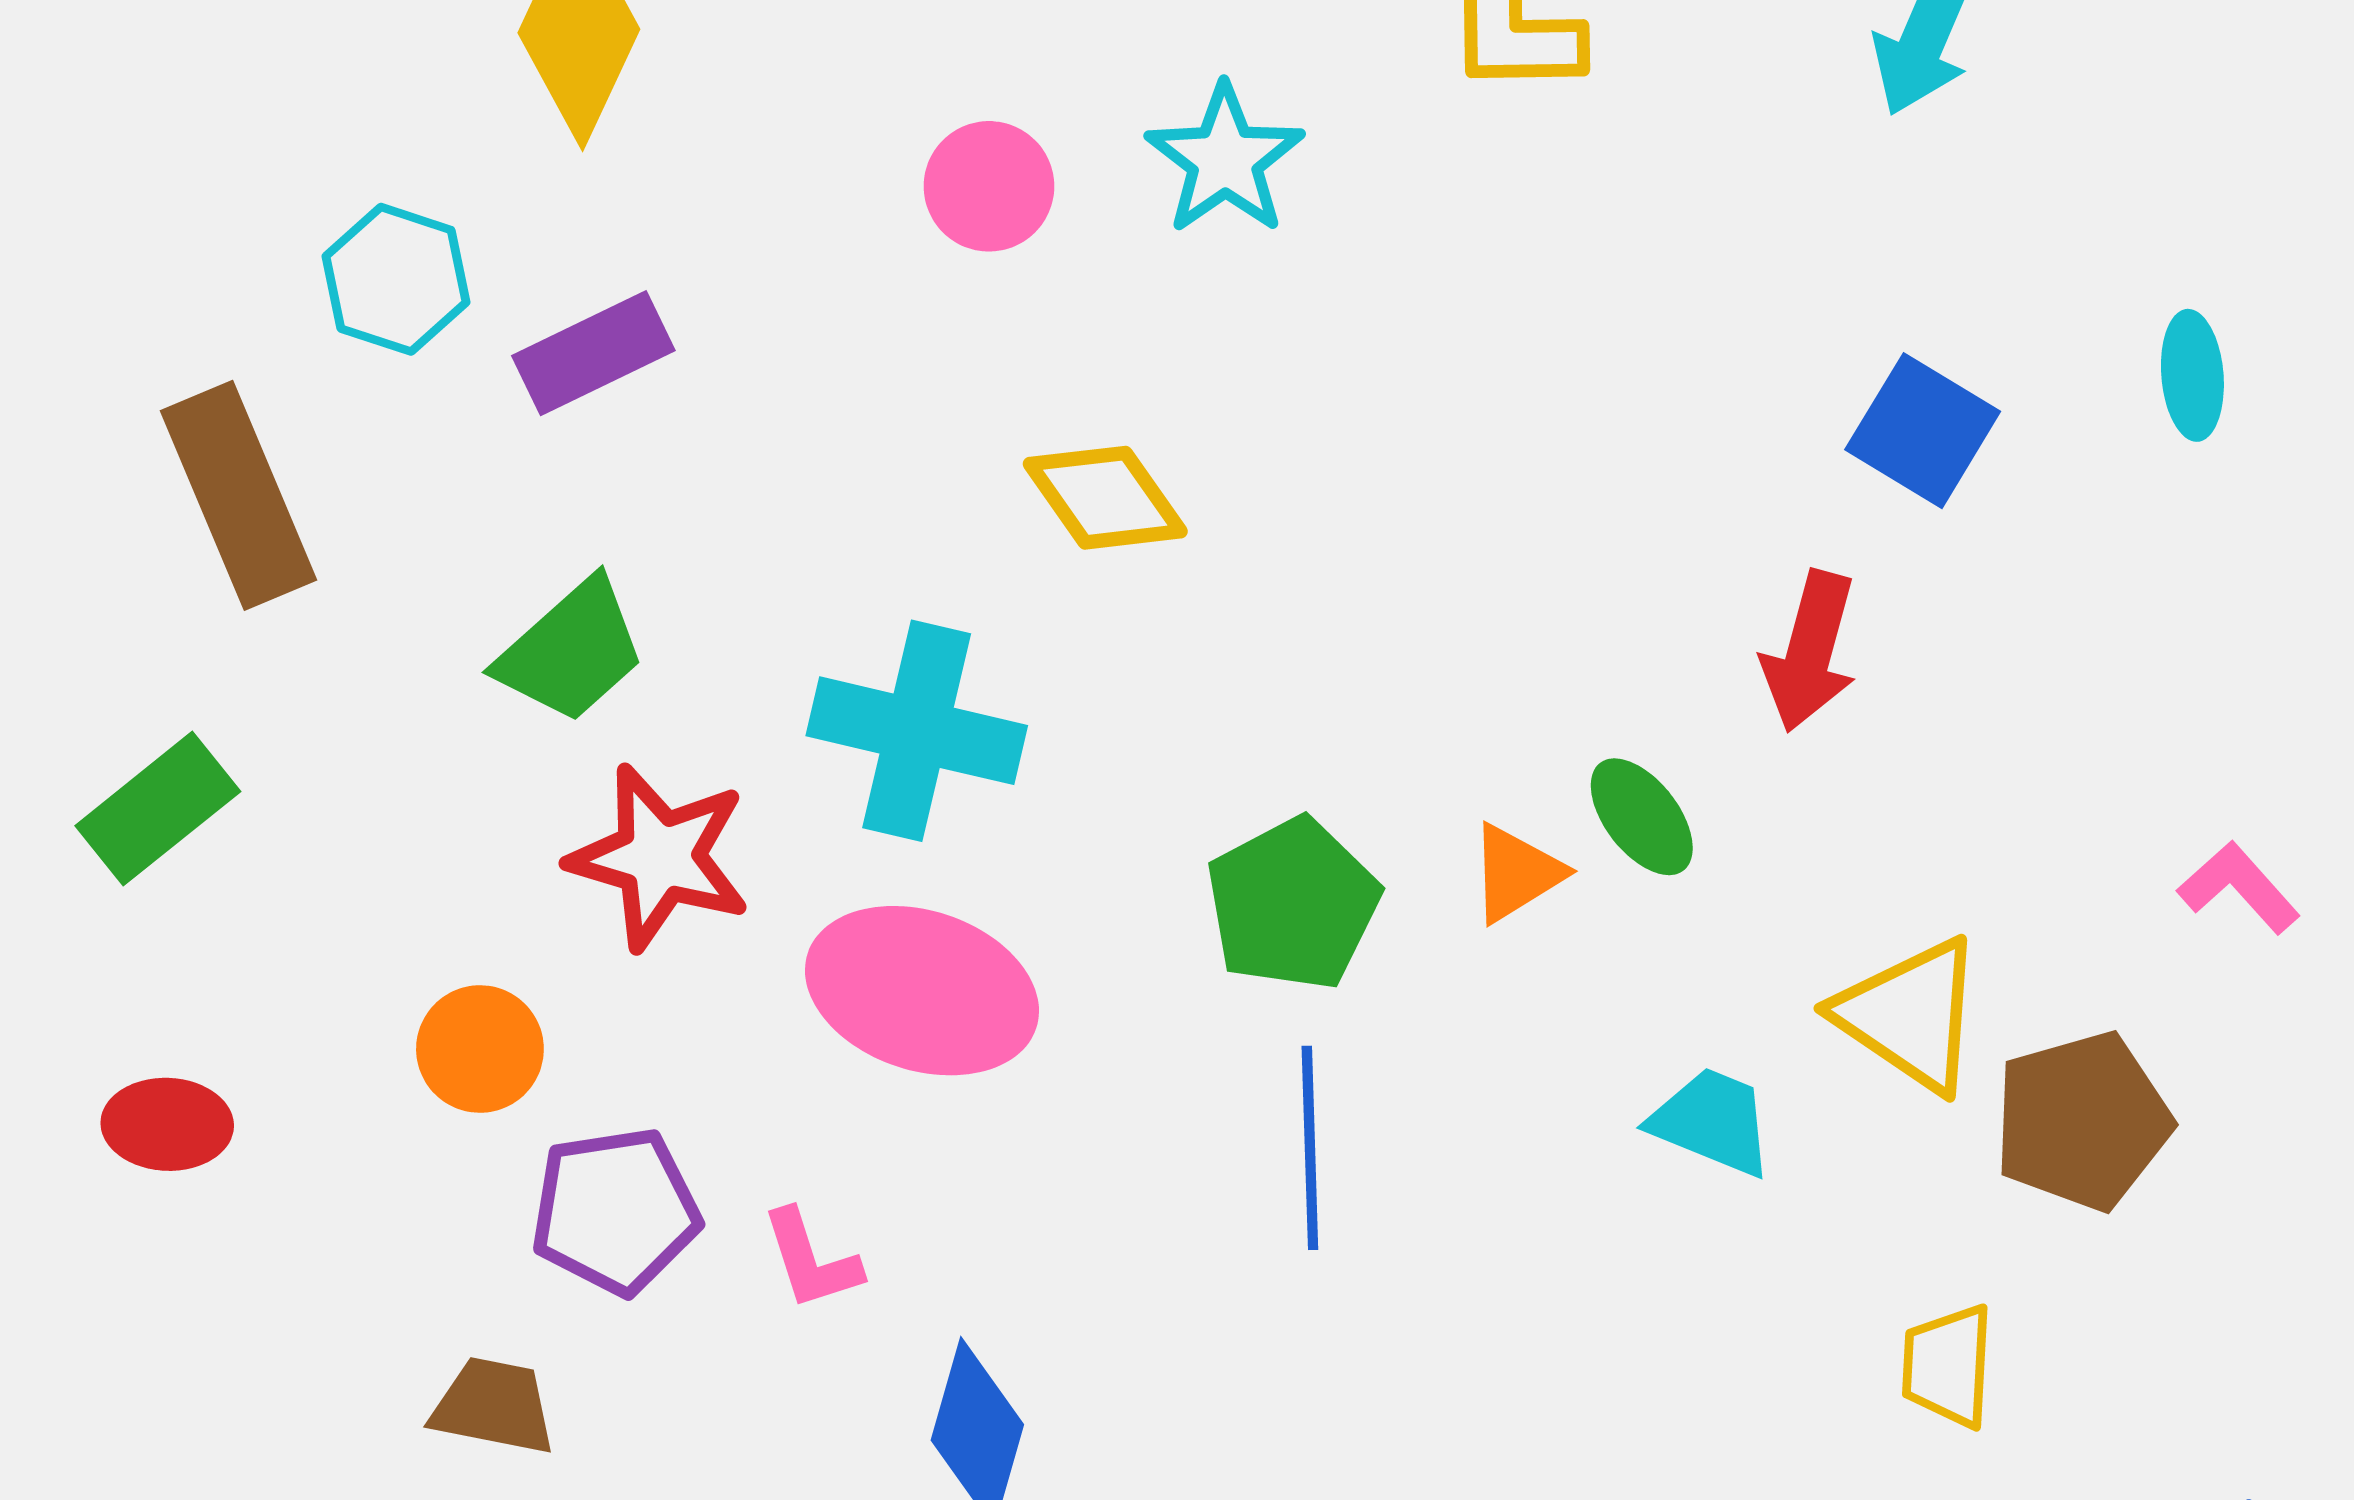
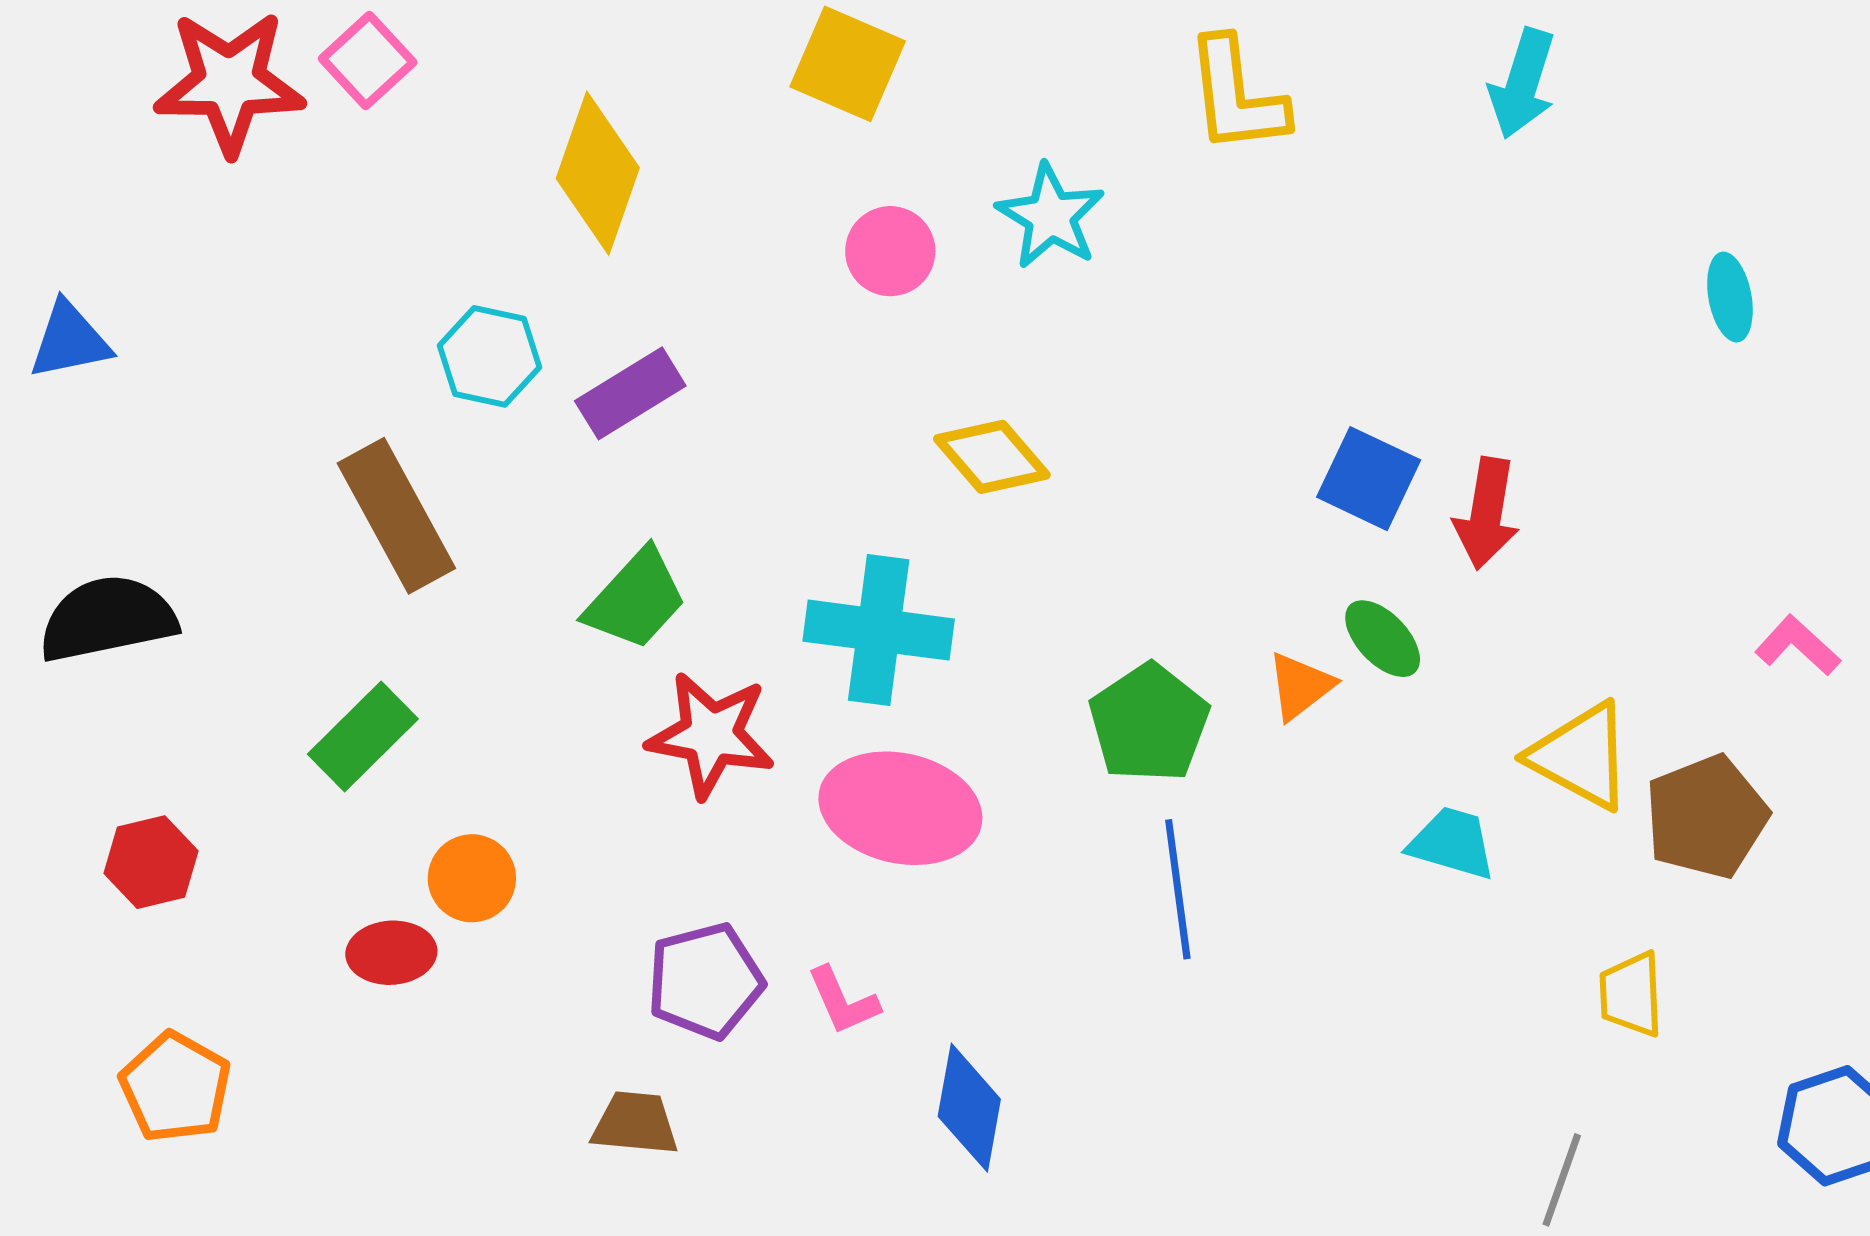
blue square: (1923, 431) -> (1369, 479), moved
orange circle: (480, 1049) -> (472, 878), moved

